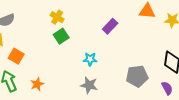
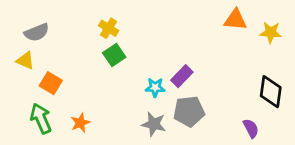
purple rectangle: (110, 26) -> (182, 76), moved
gray pentagon: (137, 76) -> (189, 111), moved
purple semicircle: (167, 88) -> (251, 128), moved

